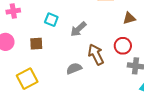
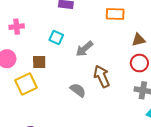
red circle: (123, 46) -> (139, 63), moved
gray semicircle: (74, 68) -> (78, 90), turned 56
yellow square: (27, 79) -> (26, 84), moved

